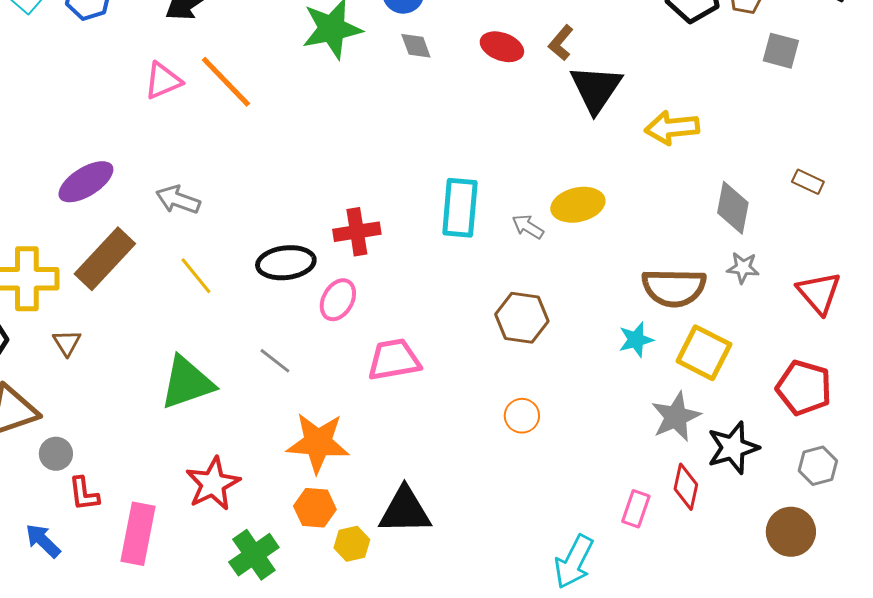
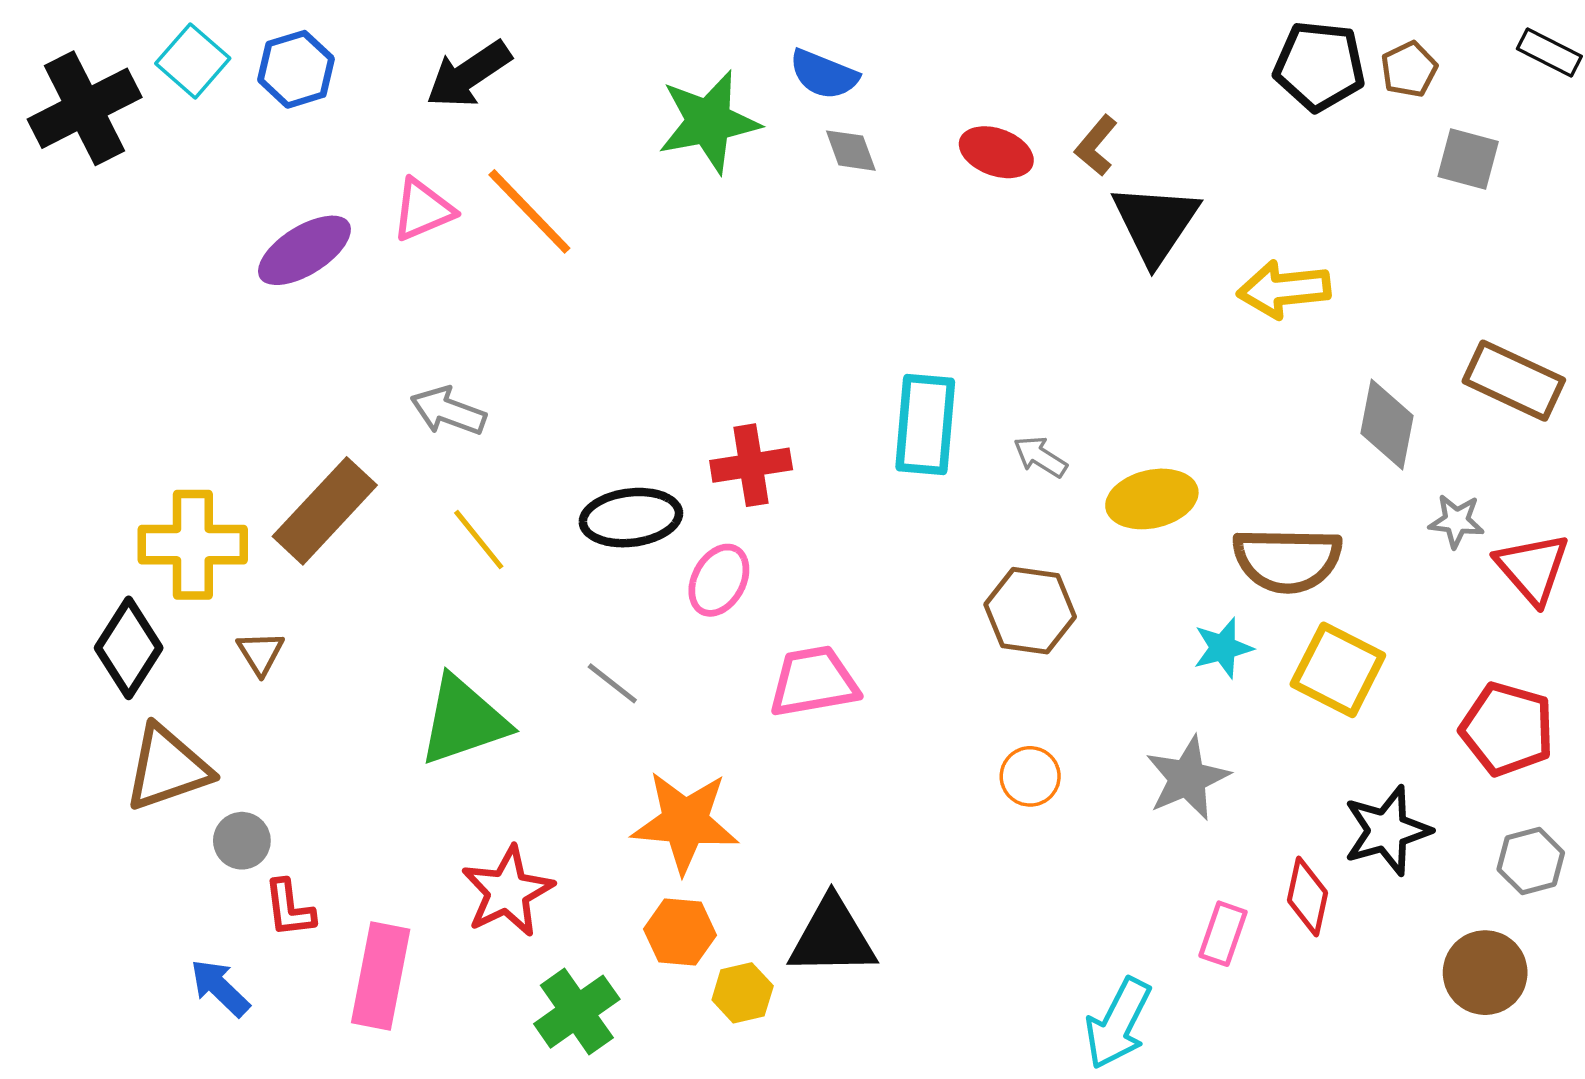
purple ellipse: (86, 182) -> (304, 250), moved
brown rectangle: (808, 182) -> (1514, 381), size x1.8
yellow ellipse: (578, 205) -> (1152, 499), moved
gray star: (743, 268) -> (1456, 521), moved
gray star: (676, 417) -> (1187, 778), moved

